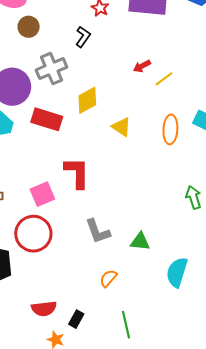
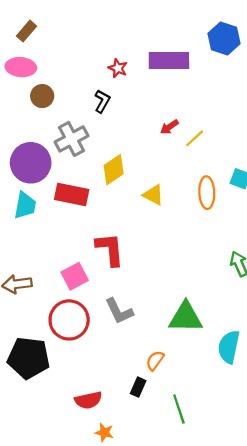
gray L-shape: (98, 231) -> (119, 311), moved
green triangle: (140, 241) -> (186, 317), size x1.6
black rectangle: (76, 319) -> (138, 387), moved

